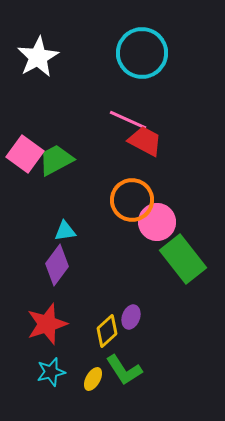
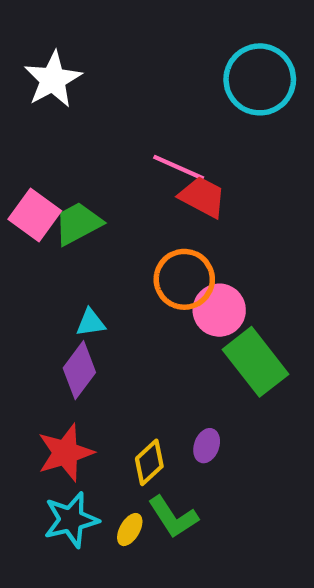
cyan circle: (142, 53) -> (260, 79), moved
purple ellipse: (131, 317) -> (207, 446), moved
cyan star: (51, 372) -> (71, 520), size x1.4

